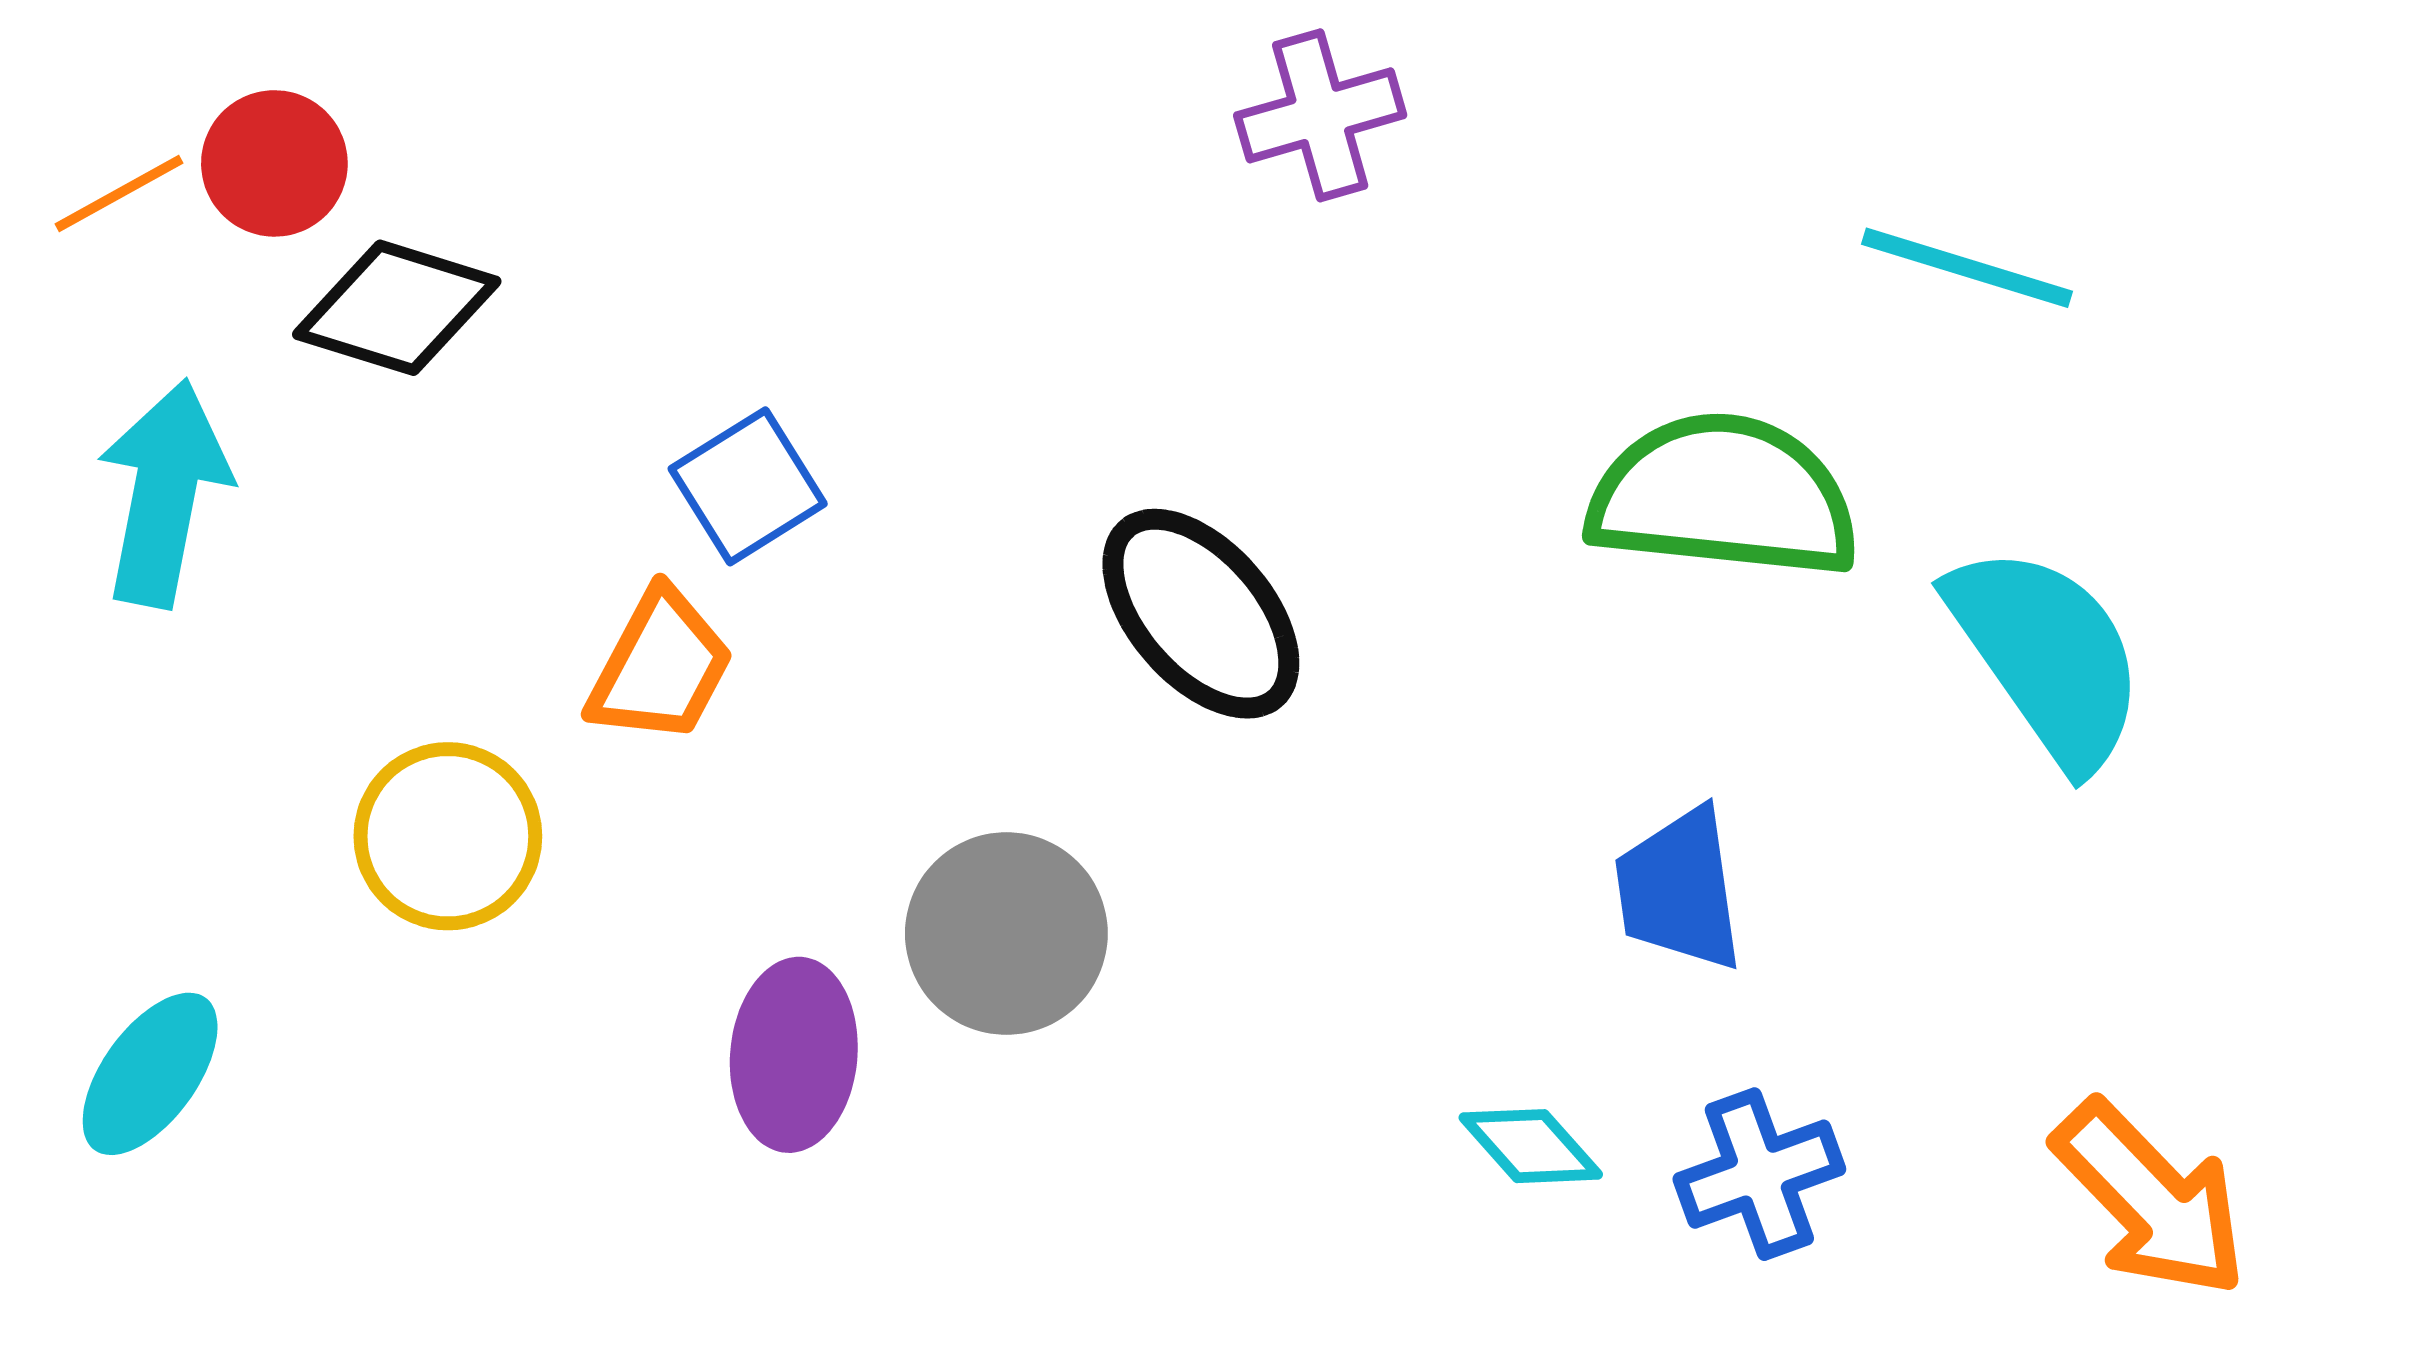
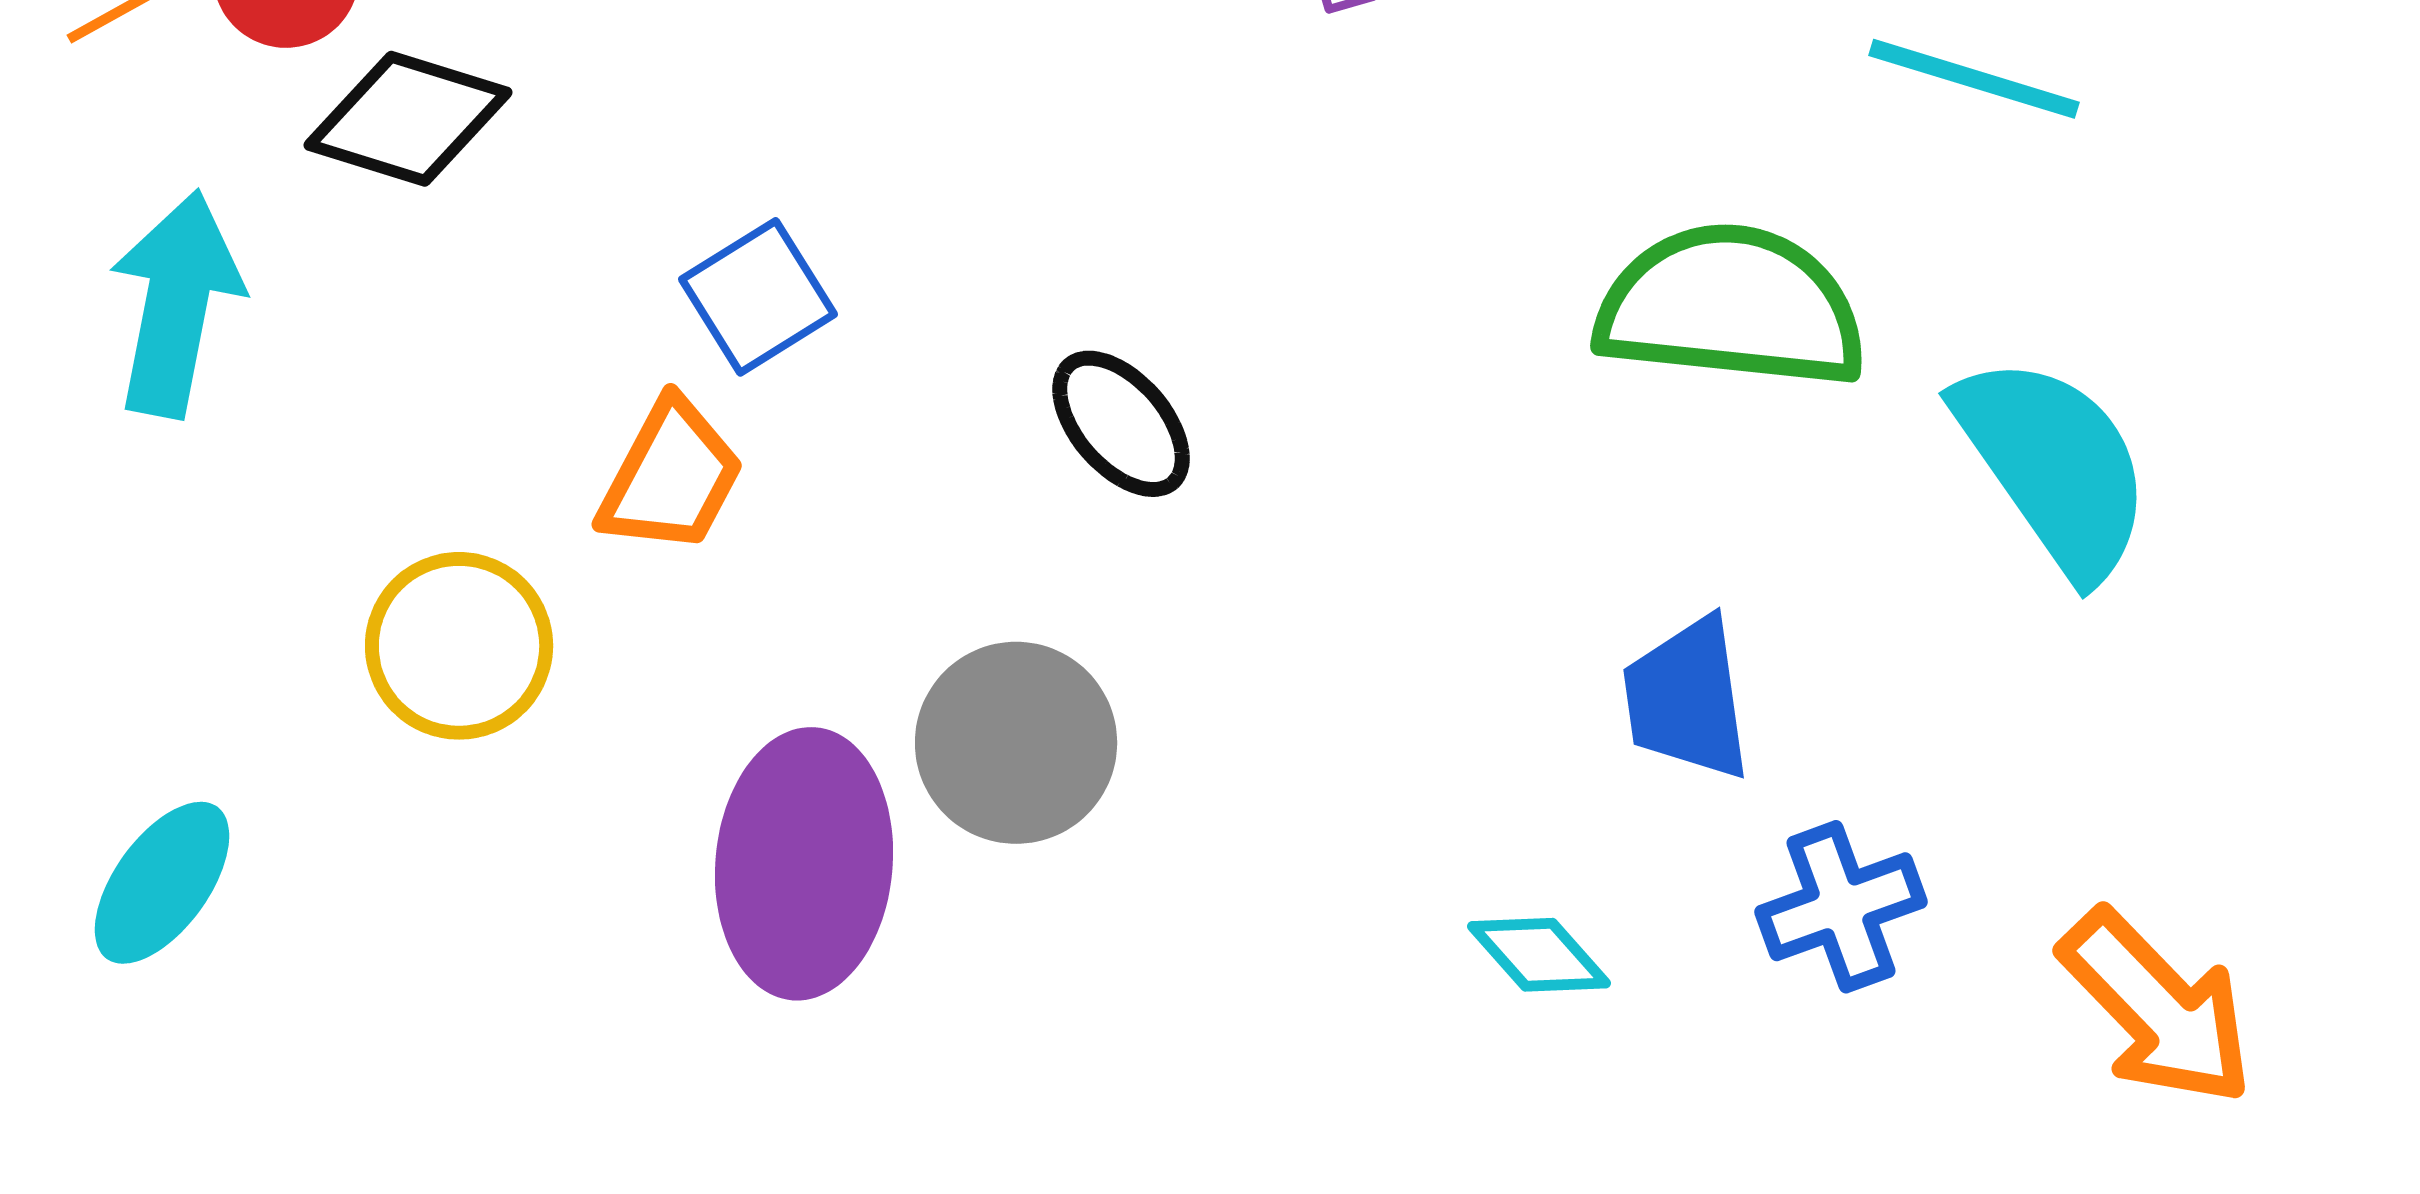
black ellipse: (1201, 614) -> (1121, 424), moved, size x0.7
purple ellipse: (794, 1055) -> (804, 864), size x1.4
blue cross: (1759, 1174) -> (1841, 907), moved

